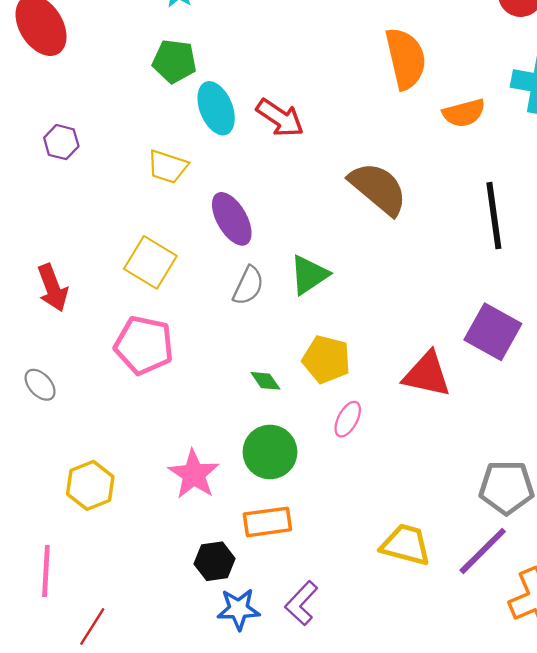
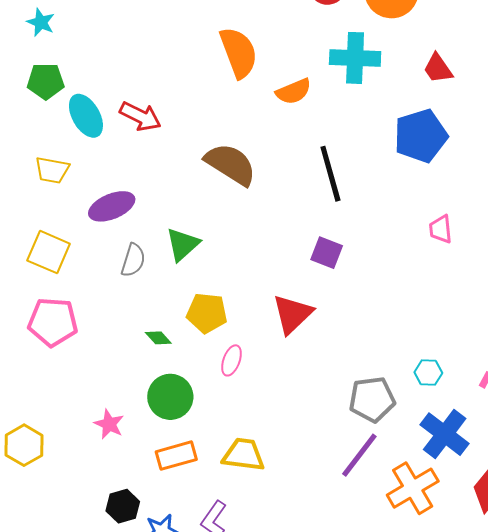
purple ellipse: (232, 219) -> (112, 206), turned -75
purple square: (493, 332) -> (327, 253), moved, size x0.7
red triangle: (427, 374) -> (293, 314), turned -48
pink star: (194, 474) -> (109, 424), size x0.7
yellow trapezoid: (406, 545) -> (244, 455), moved
black hexagon: (215, 561) -> (123, 506), moved

